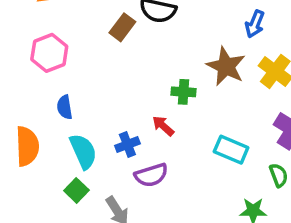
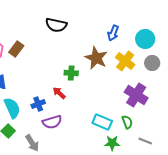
brown rectangle: (122, 27) -> (16, 49), moved
cyan rectangle: (231, 150) -> (102, 122), moved

